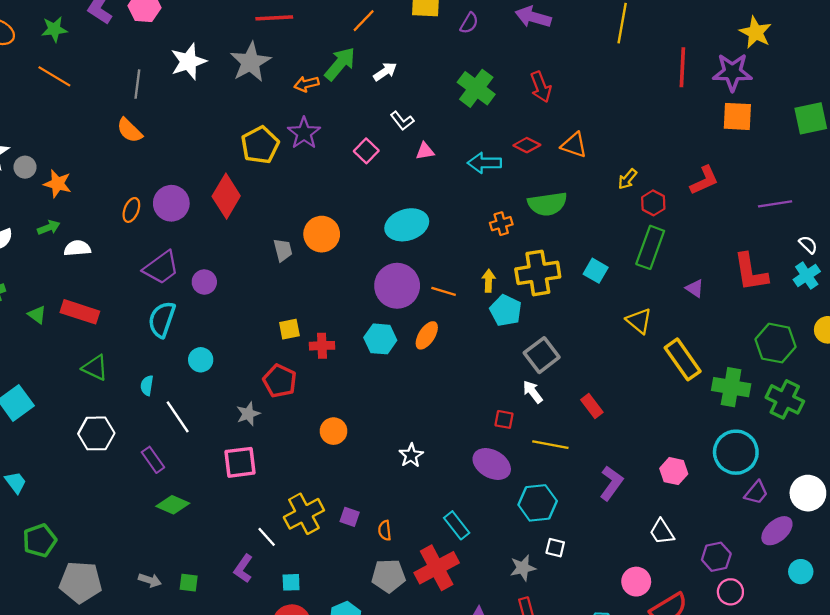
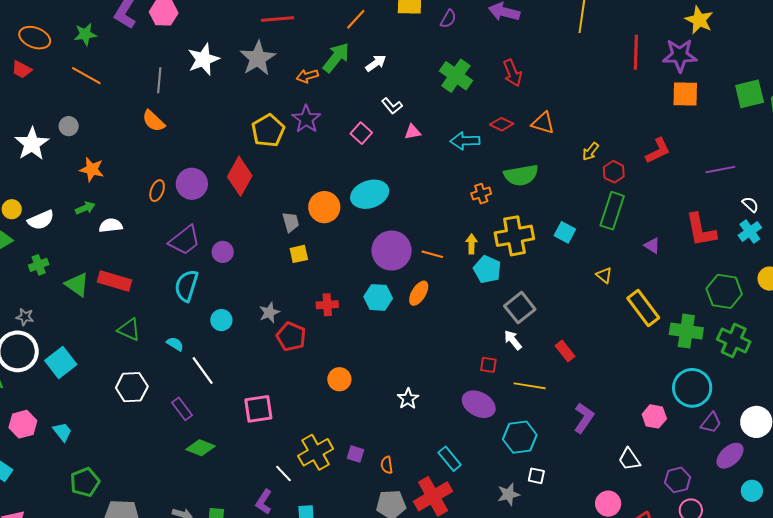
gray circle: (25, 167) -> (69, 126), moved
cyan ellipse: (407, 225) -> (370, 194), moved
green triangle: (37, 315) -> (77, 285), size x1.5
yellow triangle: (639, 321) -> (604, 275), size x0.7
yellow square: (289, 329) -> (299, 254), moved
cyan semicircle: (147, 385) -> (175, 344), turned 114
gray star: (248, 414) -> (269, 312), moved
pink hexagon: (674, 471) -> (654, 416), moved

